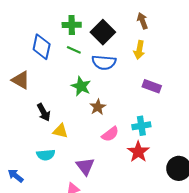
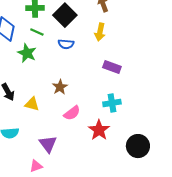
blue semicircle: (104, 62) -> (66, 44), size x0.7
green star: (81, 86) -> (27, 53), moved
cyan cross: (141, 126) -> (112, 103), moved
yellow triangle: (60, 131) -> (32, 104), moved

